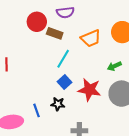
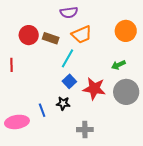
red circle: (37, 22) -> (29, 35), moved
brown rectangle: (55, 33) -> (51, 38), moved
orange trapezoid: (91, 38) -> (82, 35), moved

